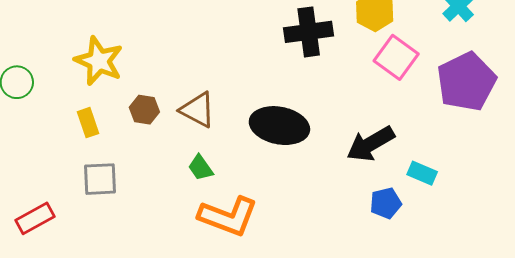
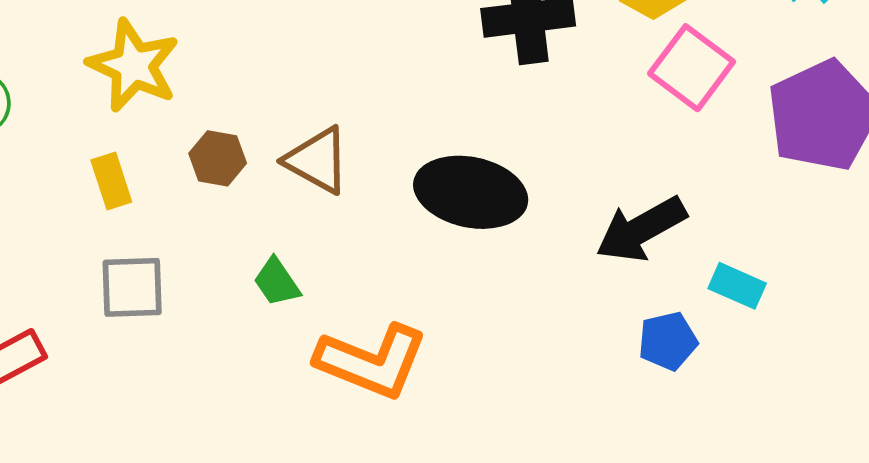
green trapezoid: (201, 168) -> (277, 282), moved

